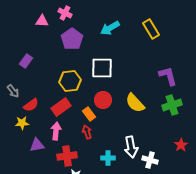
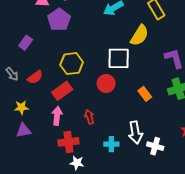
purple pentagon: (72, 39) -> (59, 20), moved
white square: (102, 68) -> (119, 58), moved
yellow semicircle: (135, 103) -> (140, 35), moved, turned -105
red semicircle: (31, 105) -> (35, 77), moved
orange rectangle: (89, 114) -> (145, 94), moved
purple triangle: (37, 145) -> (24, 130), moved

